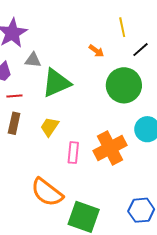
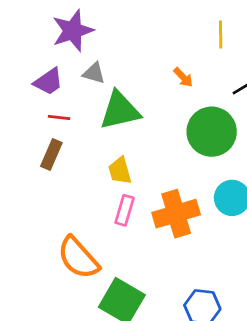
yellow line: (122, 27) -> (221, 35), moved
yellow trapezoid: (50, 127) -> (120, 171), moved, turned -60

